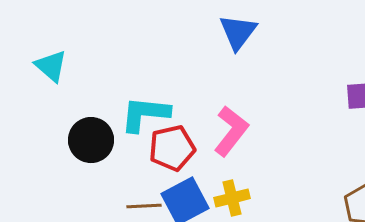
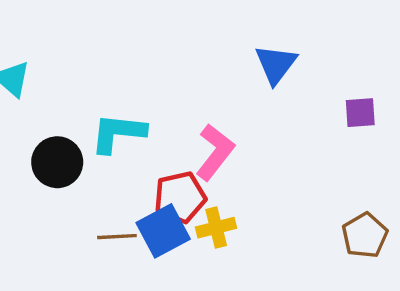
blue triangle: (238, 32) -> (276, 64), moved
red pentagon: (172, 148) -> (180, 197), moved

